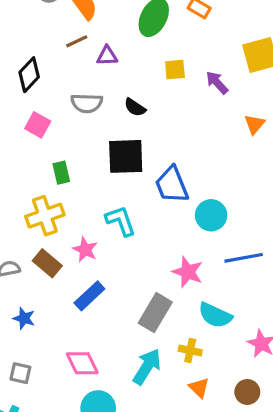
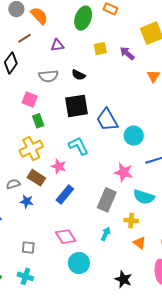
brown line: (77, 41) -> (25, 38), moved
pink square: (38, 125) -> (30, 99), moved
blue star: (24, 318) -> (27, 201), moved
cyan arrow: (147, 367) -> (106, 234), size x0.6

